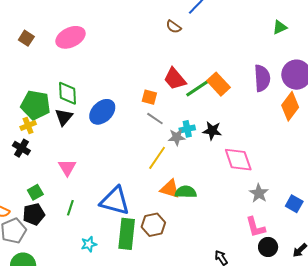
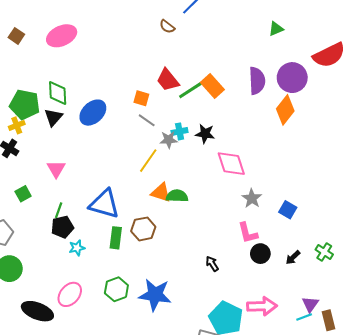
black pentagon: (34, 214) -> (62, 227), moved
green rectangle: (127, 234) -> (116, 238), size x0.7

